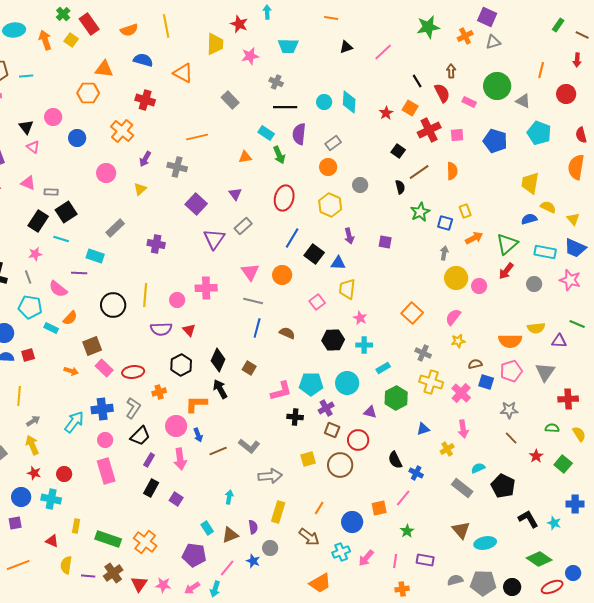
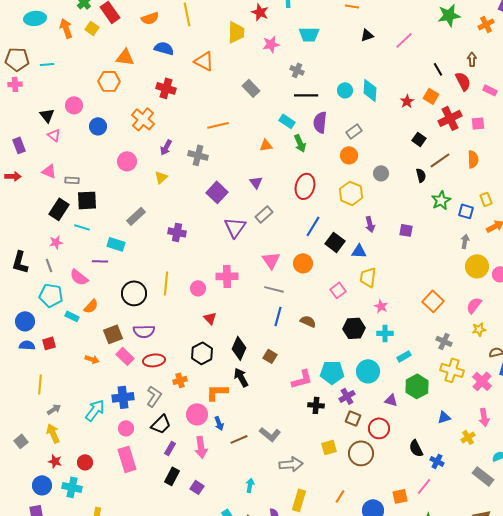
black square: (66, 212) -> (87, 200), turned 30
purple semicircle: (161, 329) -> (144, 331), moved

